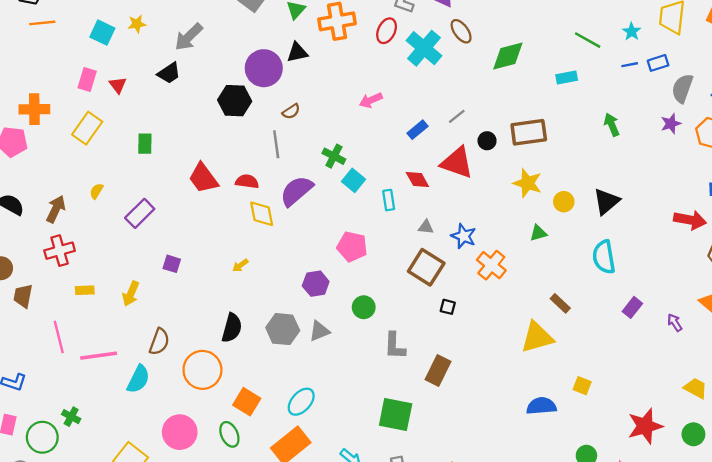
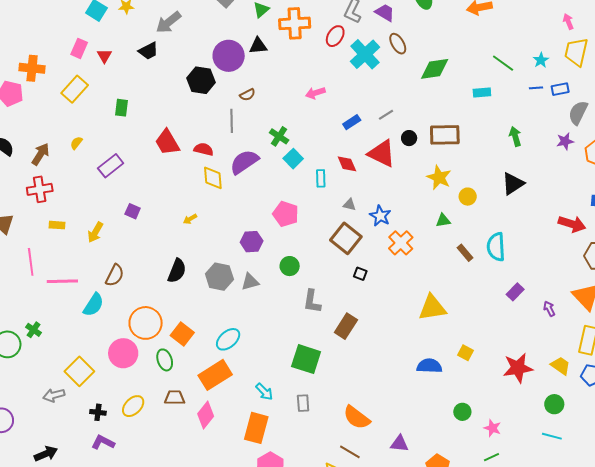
black triangle: (606, 201) -> (513, 184), moved
brown rectangle: (560, 303) -> (465, 253), moved
orange circle: (202, 370) -> (146, 323), moved
red star: (645, 426) -> (518, 368), moved

